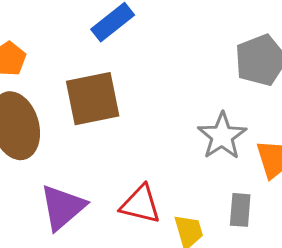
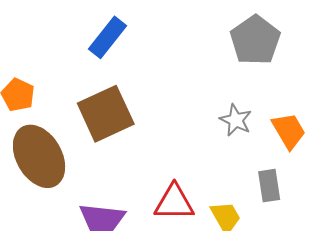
gray star: (222, 136) -> (236, 120), size x0.7

